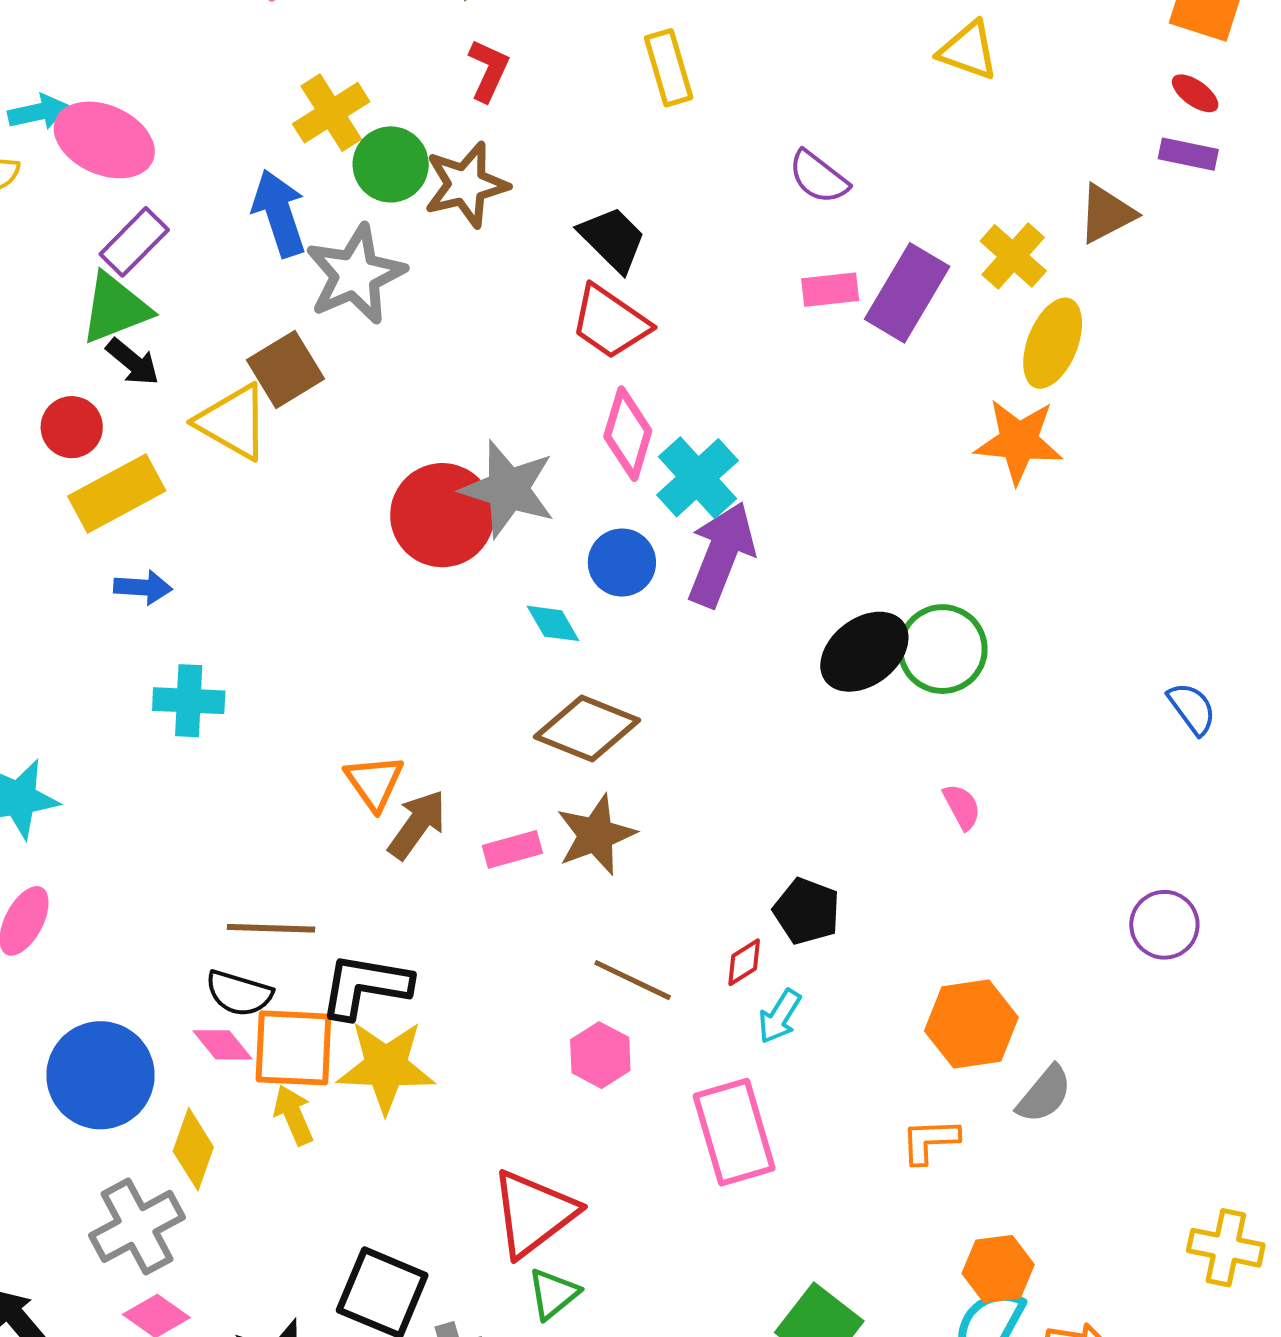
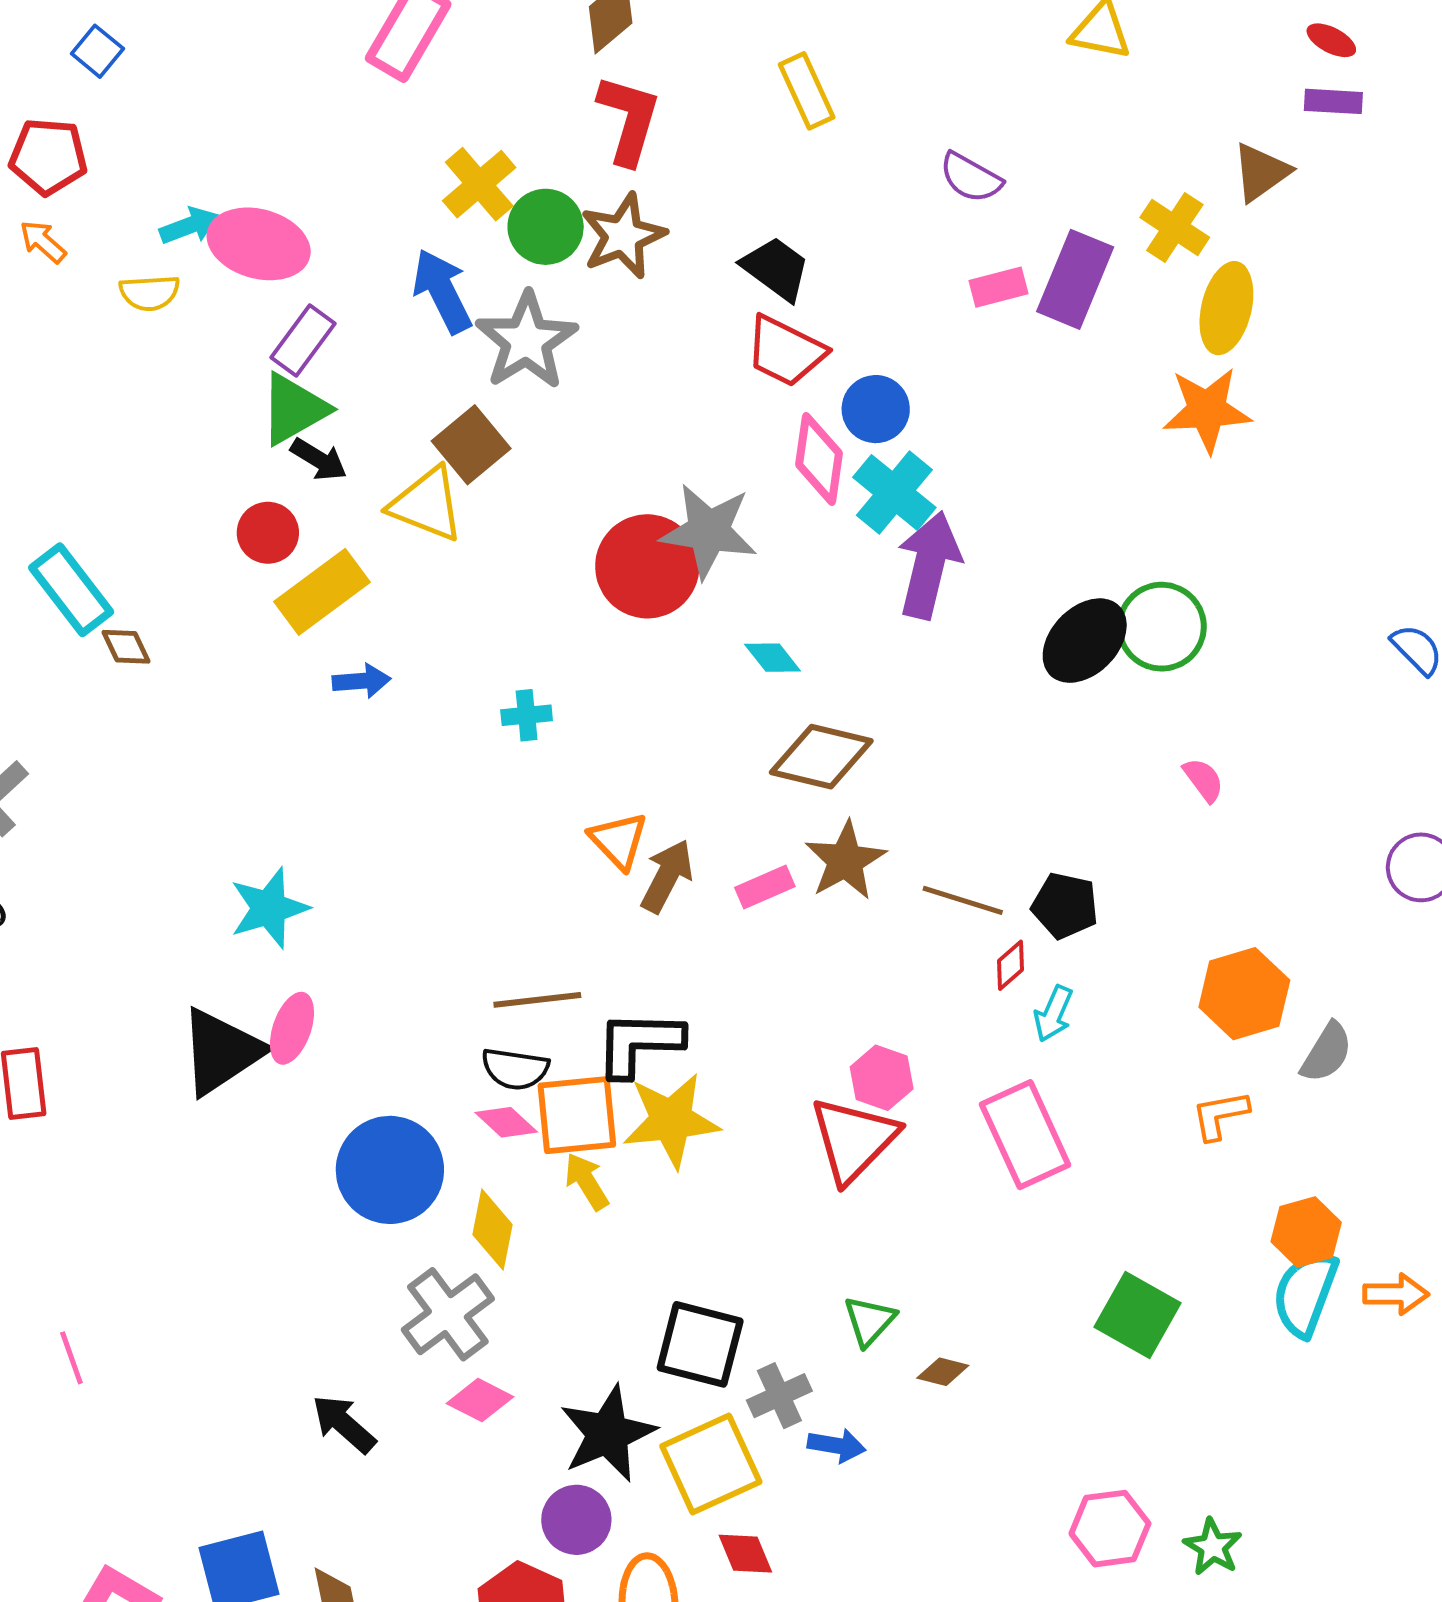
red L-shape: (488, 70) -> (629, 120), size x1.5
blue circle: (622, 563) -> (876, 409), moved
cyan cross: (189, 701) -> (527, 715), moved, size x0.7
brown line: (633, 980) -> (963, 900), moved
red triangle: (534, 1213) -> (853, 1139), moved

